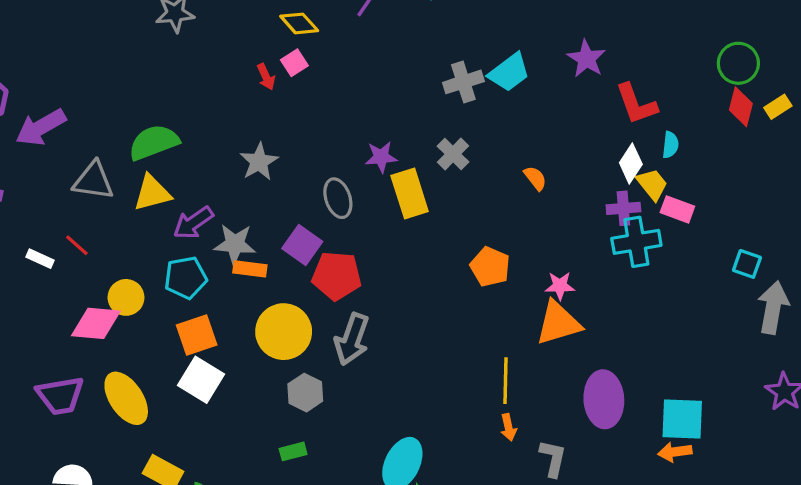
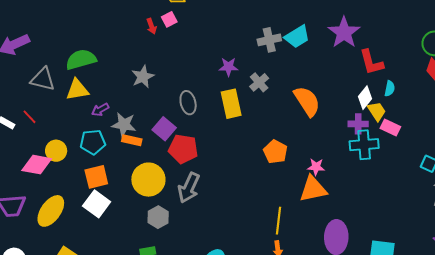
purple star: (586, 59) -> (344, 32), size x1.4
purple star: (381, 157) -> (228, 67), moved
orange semicircle: (535, 178) -> (307, 101), size x2.0
purple arrow: (193, 223) -> (100, 110), size x0.7
yellow ellipse: (126, 398) -> (51, 211), turned 64

